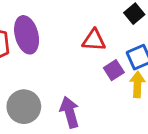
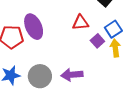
purple arrow: (70, 112) -> (72, 75), turned -70

